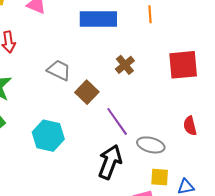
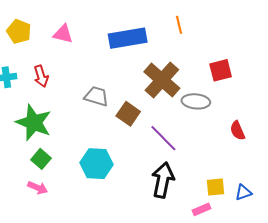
brown cross: (125, 65) -> (162, 80), size x1.8
red square: (183, 65) -> (221, 70), size x0.7
gray ellipse: (151, 145) -> (196, 101), moved

